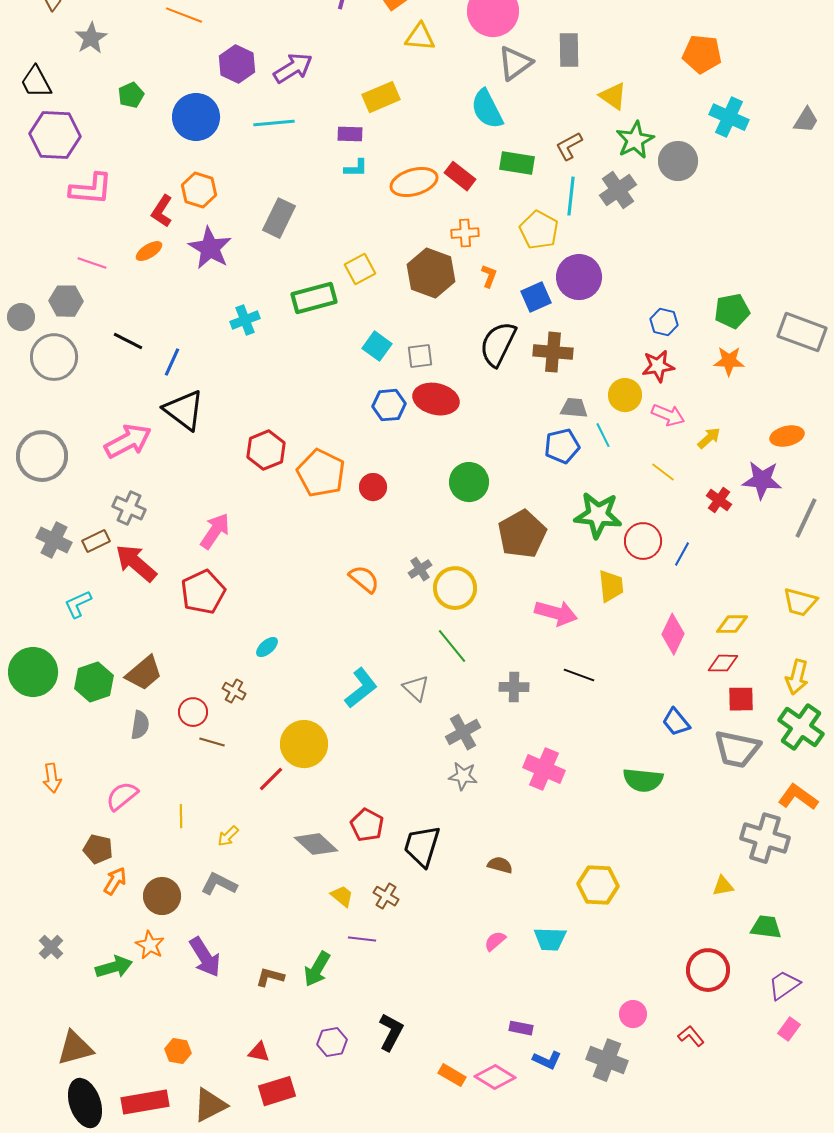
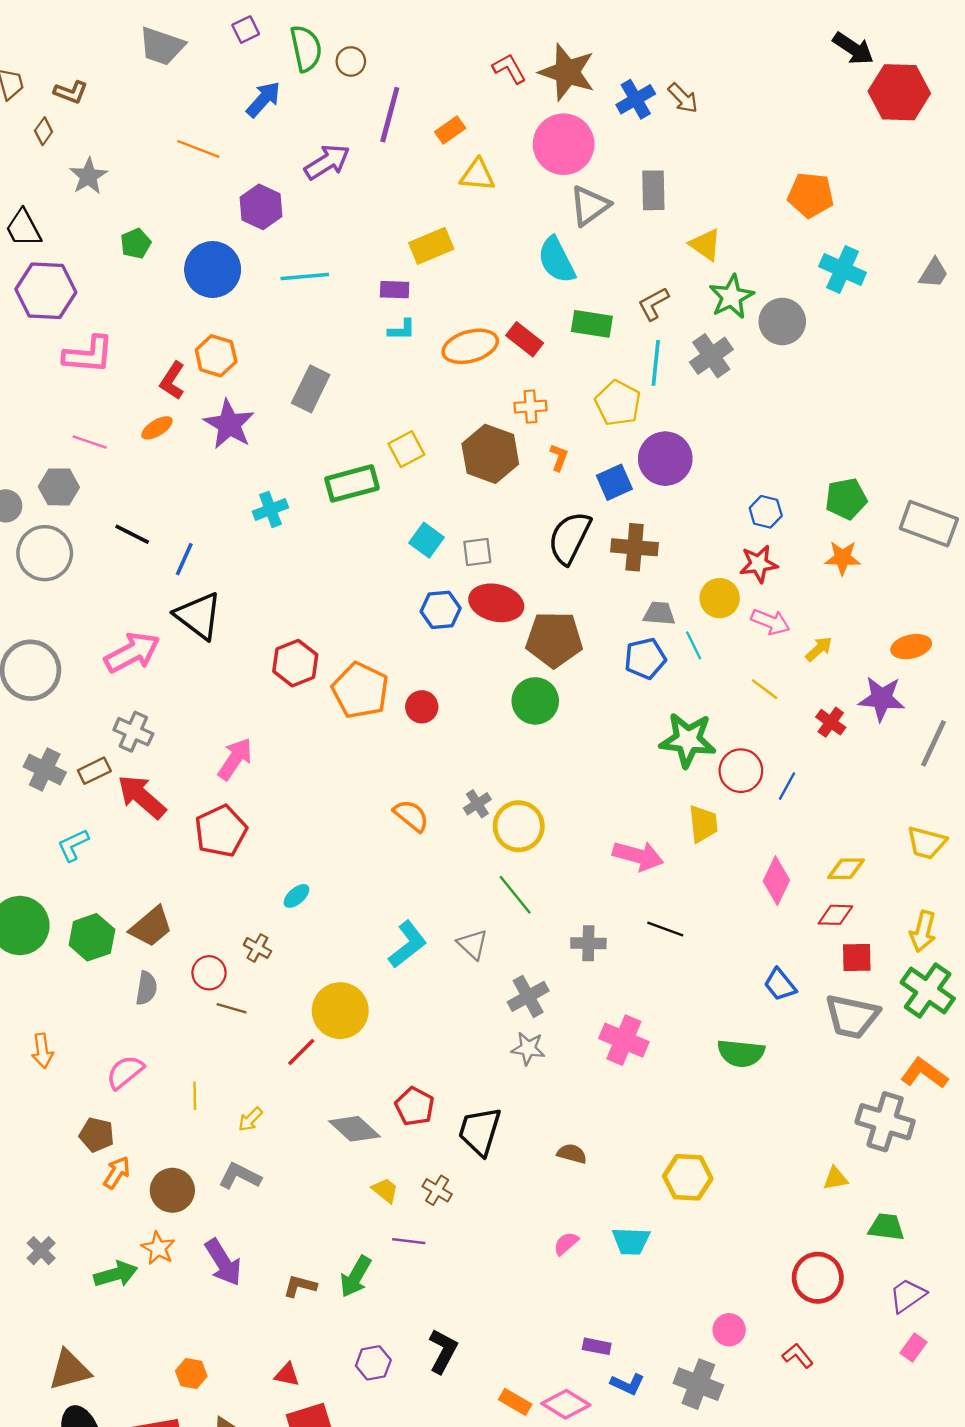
purple arrow: (293, 68) -> (327, 162), moved
brown pentagon: (522, 534) -> (554, 639), moved, turned 30

